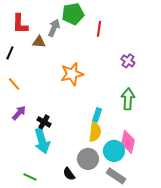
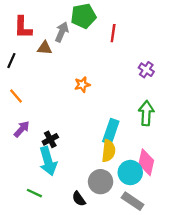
orange star: (72, 74) -> (82, 85), size x0.6
cyan rectangle: (97, 115) -> (111, 131), size x1.5
black cross: (44, 122) -> (50, 139), turned 32
green line: (30, 177) -> (34, 193), moved

